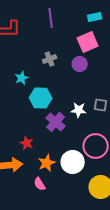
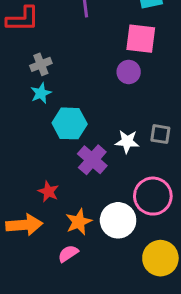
pink square: (88, 42) -> (141, 39), turned 30
gray cross: (50, 59) -> (41, 64), moved
pink semicircle: (40, 184) -> (68, 254), turned 88

